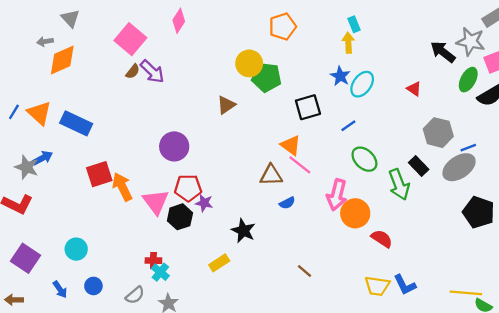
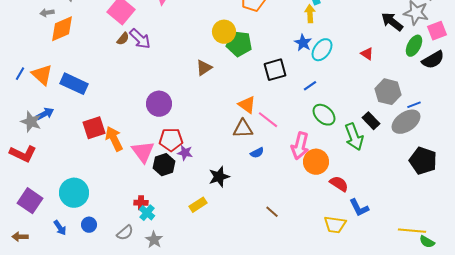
orange triangle: (291, 145) -> (247, 105), moved
black star: (243, 231) -> (219, 177), turned 30
cyan circle: (76, 249) -> (74, 193), size x1.5
blue L-shape: (405, 285) -> (359, 208), moved

